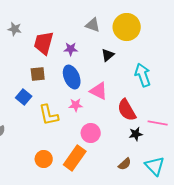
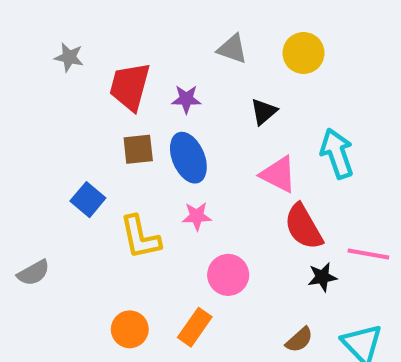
yellow circle: (127, 27) -> (304, 53), size x0.7
brown square: (38, 74) -> (138, 149), moved
pink triangle: (99, 91) -> (278, 174), moved
orange rectangle: (75, 158) -> (195, 327), size x0.7

